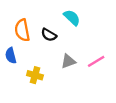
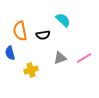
black semicircle: (49, 35) -> (43, 35), turned -40
yellow cross: (35, 75) -> (31, 70), turned -32

